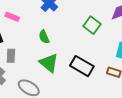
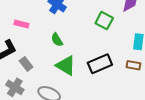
gray rectangle: (11, 56) -> (26, 64), turned -32
black rectangle: (82, 66) -> (100, 64), turned -45

